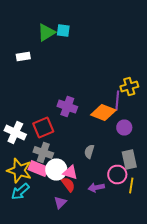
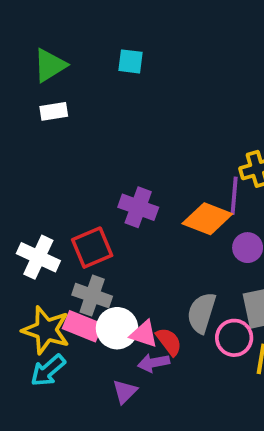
green triangle: (46, 32) -> (50, 65), moved
gray semicircle: (89, 152) -> (202, 313), moved, size x1.5
red semicircle: (68, 184) -> (169, 342), moved
purple arrow: (96, 188) -> (154, 363), moved

